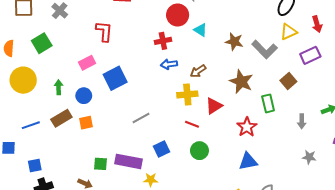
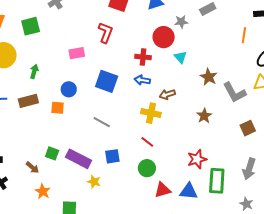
red L-shape: (104, 31) -> (105, 33), moved
pink rectangle: (87, 63) -> (77, 53), moved
blue square: (115, 78) -> (107, 81), moved, turned 30
brown star: (241, 82) -> (204, 116), size x0.7
blue circle: (84, 96) -> (69, 89), moved
green rectangle: (268, 103) -> (217, 181), moved, size x1.4
red triangle: (214, 106) -> (163, 190), moved
gray line: (141, 118) -> (102, 122), turned 42
gray arrow: (302, 121) -> (249, 169), size x1.5
orange square: (86, 123) -> (58, 108), moved

